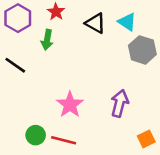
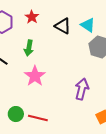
green arrow: (47, 40) -> (29, 48), moved
pink star: (70, 105) -> (35, 76), moved

